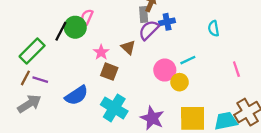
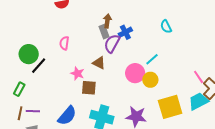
pink semicircle: (87, 17) -> (64, 43), moved
green circle: (75, 27) -> (29, 54), moved
black line: (61, 31) -> (39, 66), turned 30
green rectangle: (32, 51) -> (19, 89), size x0.6
pink line: (236, 69) -> (199, 77), moved

